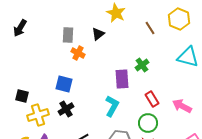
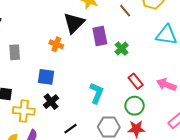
black triangle: (98, 34) -> (74, 23), size x1.6
gray rectangle: (68, 35) -> (15, 52), moved
purple rectangle: (122, 79) -> (100, 36), moved
yellow cross: (38, 115) -> (24, 111), turned 30

